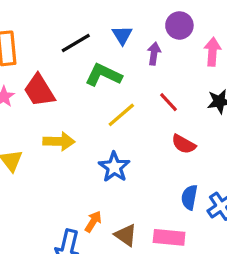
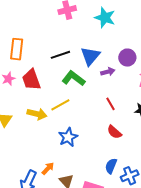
blue triangle: (122, 35) -> (90, 56), size x1.5
purple arrow: (154, 54) -> (108, 72), turned 56
yellow line: (121, 115) -> (60, 105), moved

